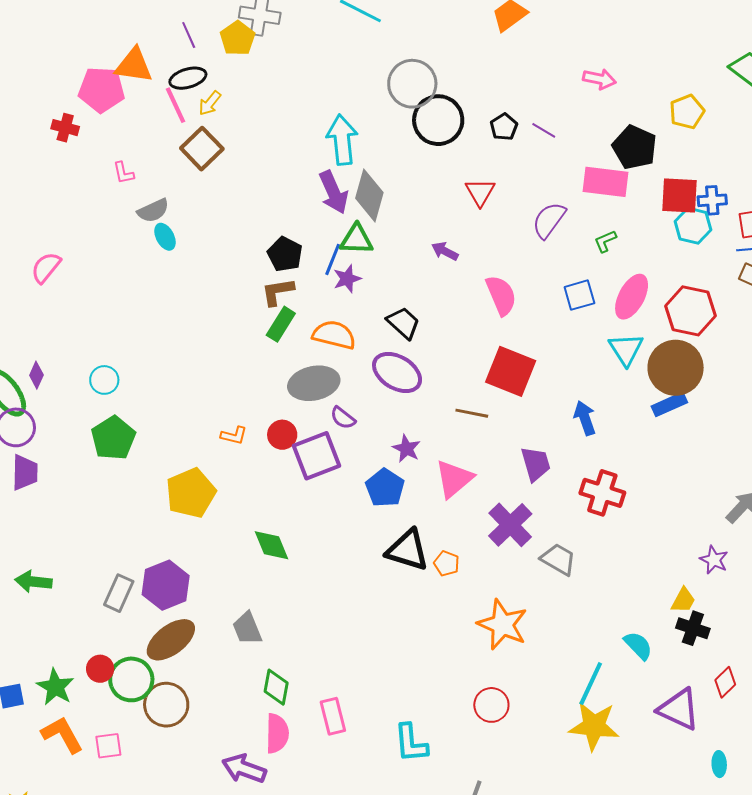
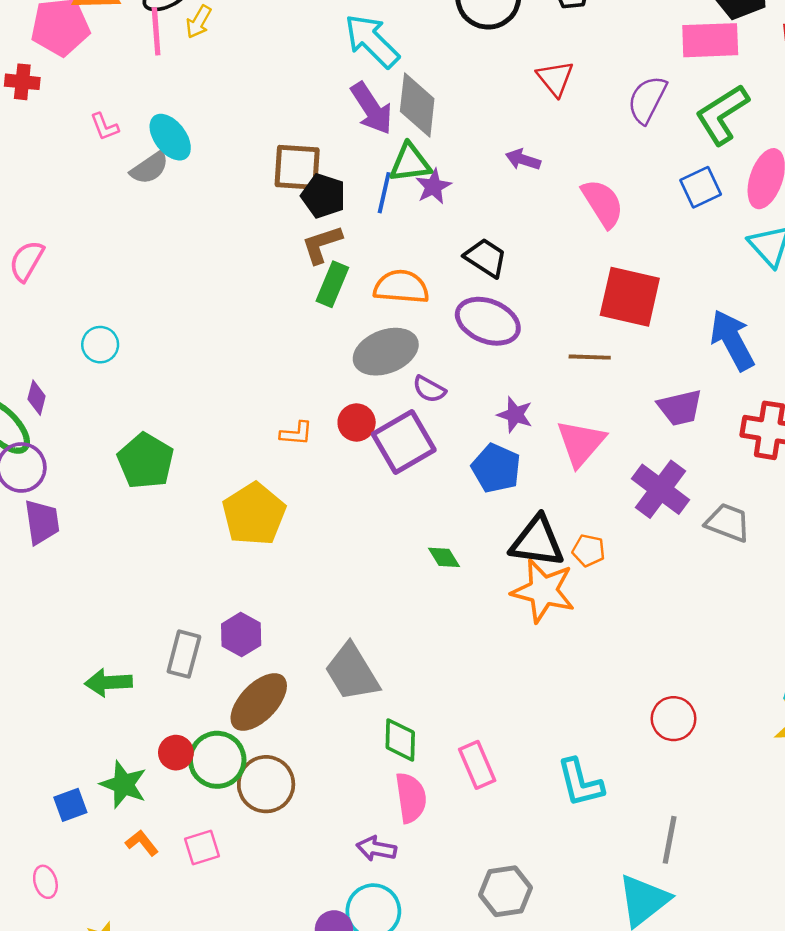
pink line: (176, 105) -> (156, 31), turned 30
cyan arrow: (342, 140) -> (372, 41), turned -30
brown square: (202, 149) -> (297, 167), moved, turned -33
cyan ellipse: (165, 237) -> (170, 137), moved, size x1.4
green L-shape: (605, 241) -> (722, 114), size x2.0
purple star: (347, 279) -> (433, 187), moved
cyan circle: (104, 380) -> (100, 345), moved
blue arrow: (585, 418) -> (732, 340), size x1.4
purple trapezoid: (536, 464) -> (680, 408), turned 102
green diamond: (272, 545) -> (444, 557), moved, size x0.7
green arrow: (33, 582) -> (108, 682), moved
purple hexagon: (166, 585) -> (241, 635), size x0.7
orange star: (502, 625) -> (543, 591), moved
gray trapezoid: (247, 628) -> (352, 672), size x1.4
orange L-shape: (62, 735) -> (142, 843), size x0.6
purple arrow: (244, 769) -> (376, 849), size x0.7

